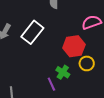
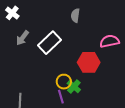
yellow circle: (87, 63) -> (64, 82), moved

